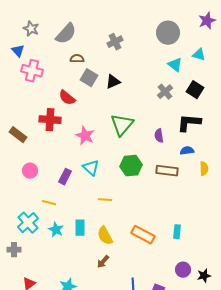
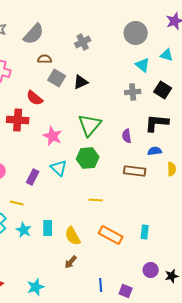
gray cross: (165, 92) -> (133, 92), turned 35
green hexagon: (131, 166) -> (88, 158), moved
yellow line: (105, 200) -> (96, 200), moved

